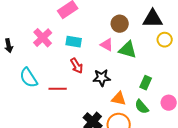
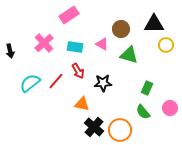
pink triangle: (107, 45) -> (102, 44), moved
cyan semicircle: (29, 78) -> (30, 83), turned 85
red line: (58, 89) -> (56, 81), moved, turned -48
orange triangle: (119, 99) -> (82, 104), moved

